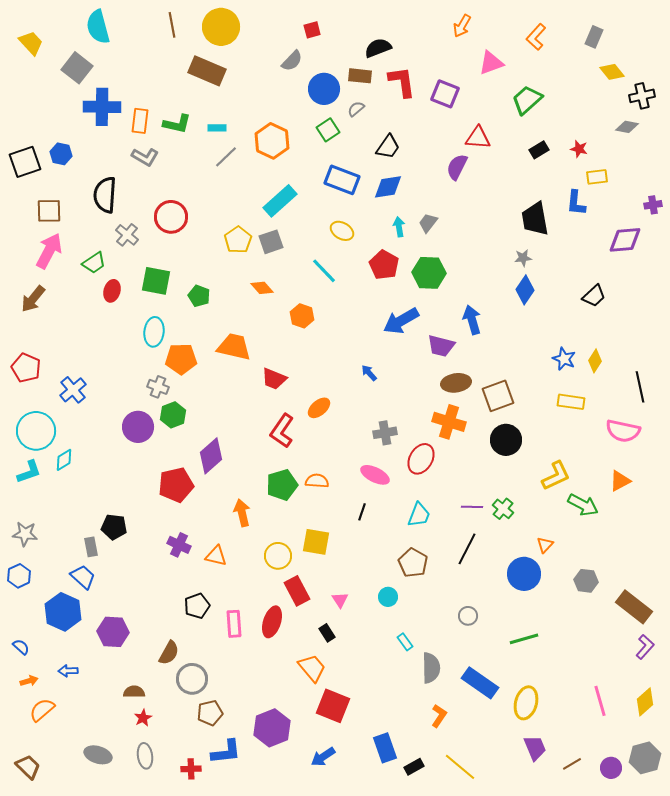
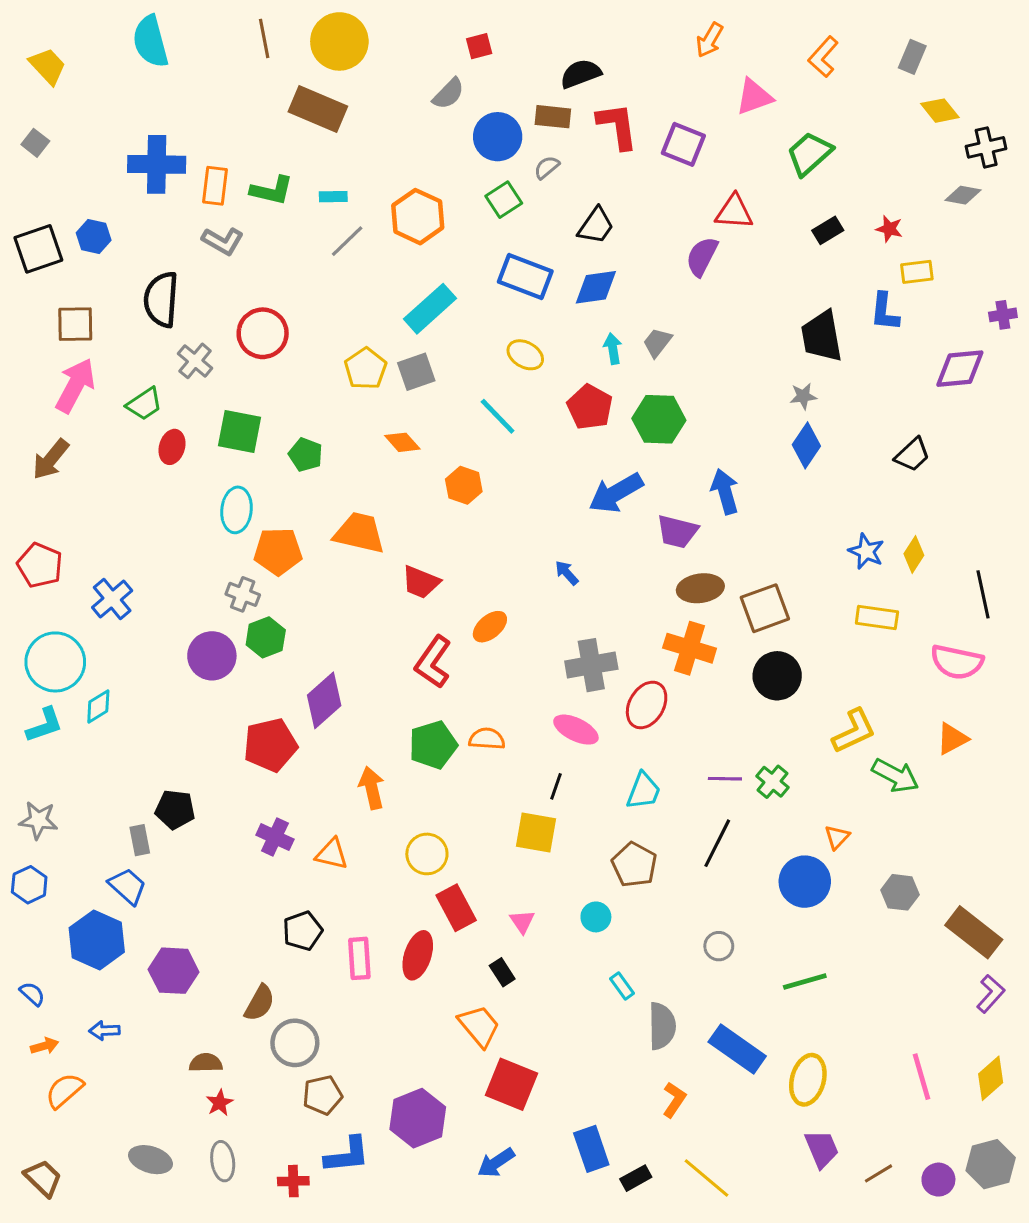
gray square: (77, 68) -> (35, 143), moved, size x0.6
gray cross: (385, 433) -> (591, 665), size x1.4
yellow square: (316, 542) -> (536, 832), moved

